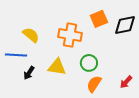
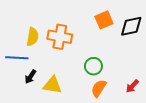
yellow semicircle: (31, 35) -> (33, 37), turned 60
orange cross: (70, 35) -> (60, 37), moved
yellow triangle: (57, 67) -> (53, 85), moved

